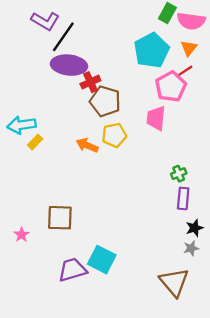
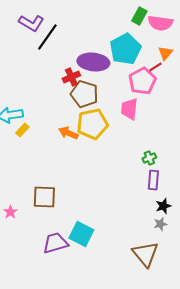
orange triangle: (189, 48) -> (165, 53), moved
purple ellipse: (69, 65) -> (93, 62), moved
yellow pentagon: (114, 135) -> (92, 124), size x1.4

